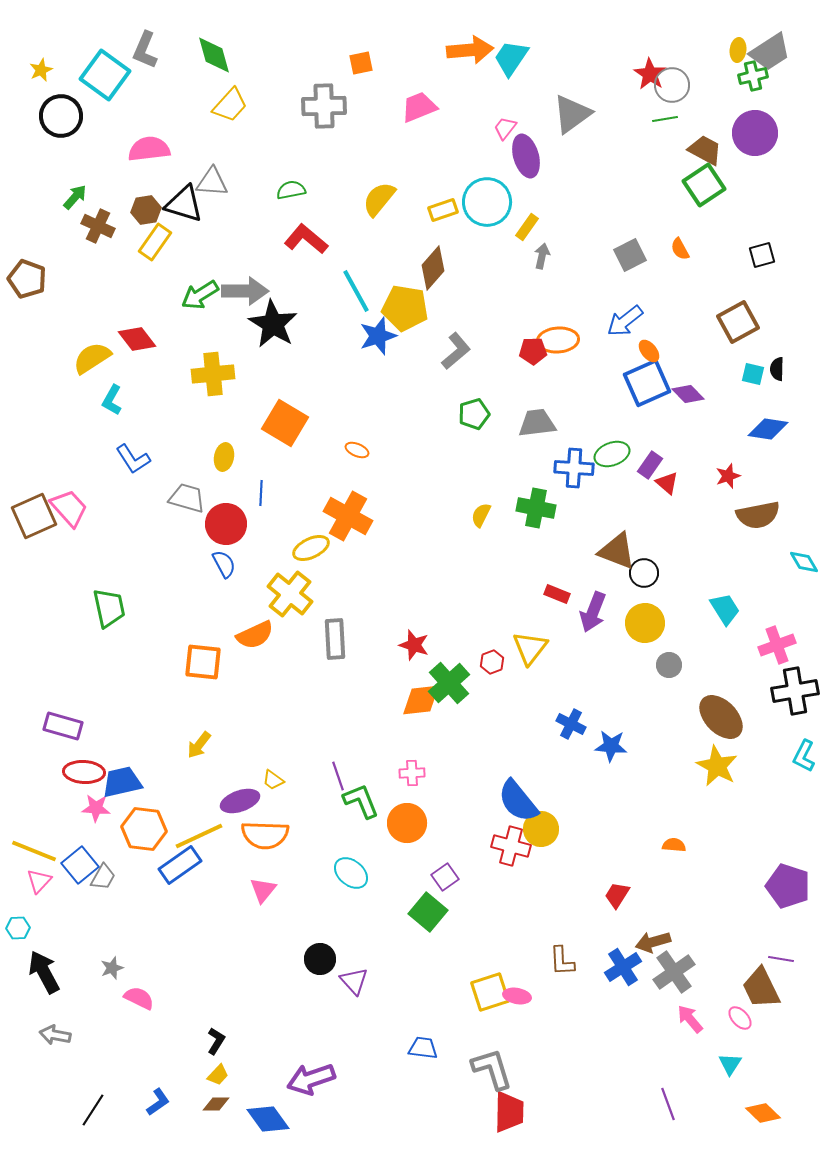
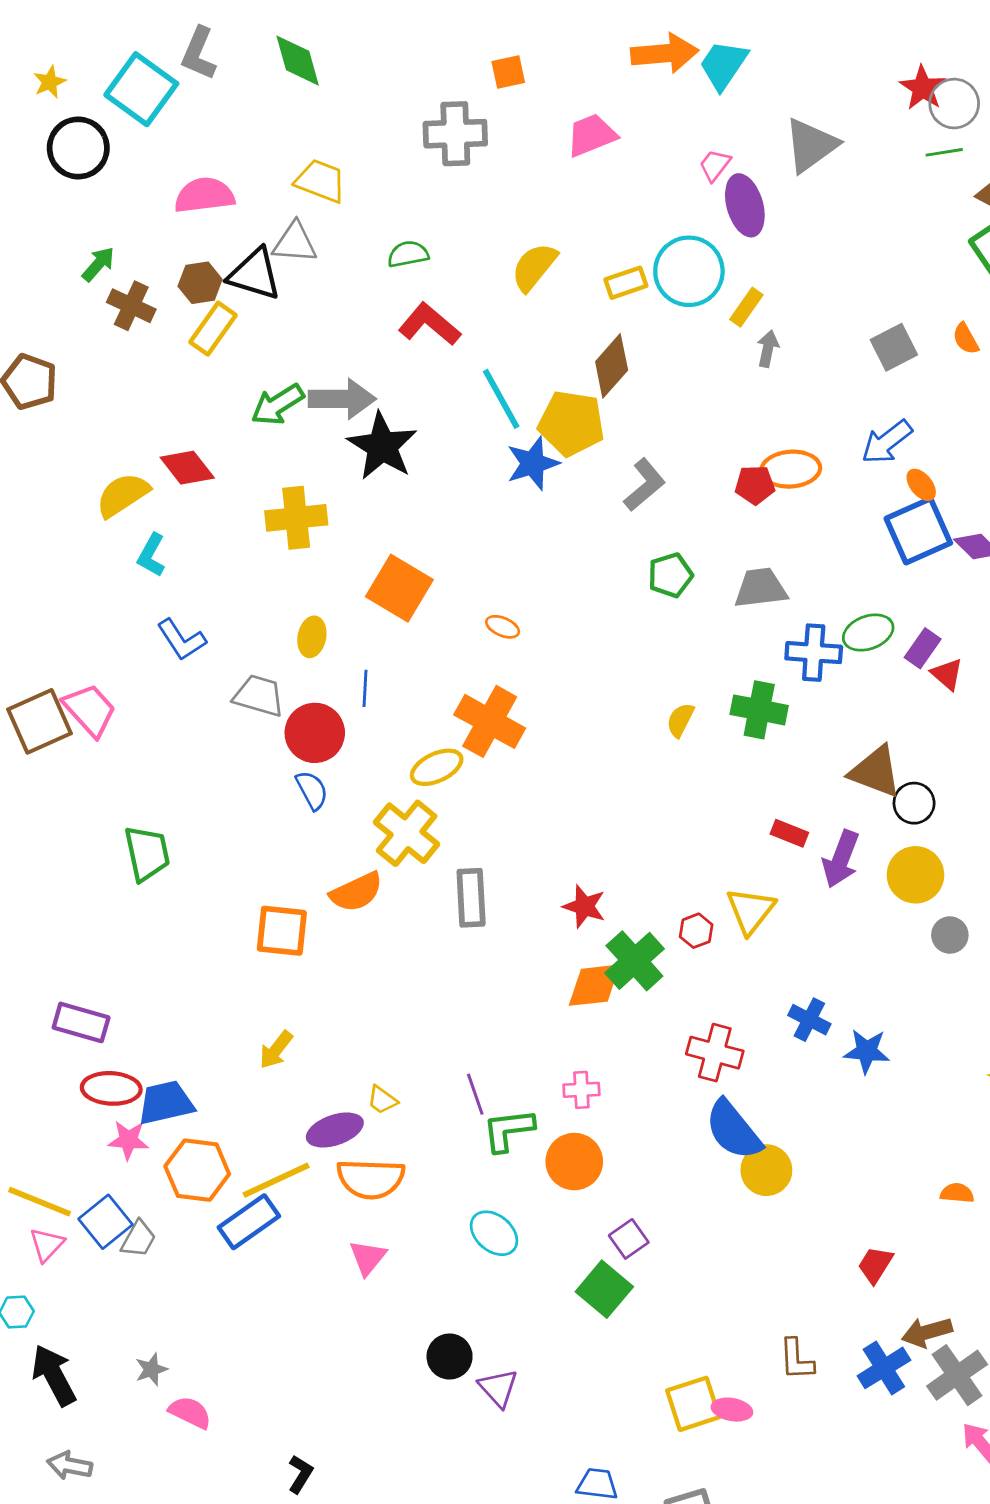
yellow trapezoid: (230, 105) -> (321, 181), moved, turned -111
green L-shape: (361, 801) -> (508, 1130), turned -75
red cross: (511, 846) -> (715, 1053), moved

